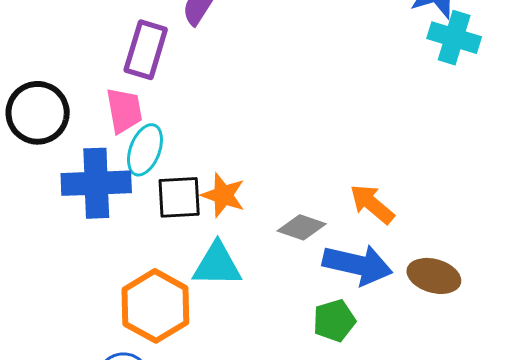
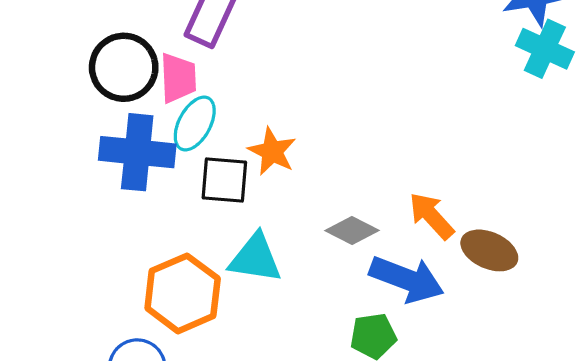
black circle: (38, 113) -> (124, 67), moved
orange star: (223, 195) -> (272, 151), moved
brown ellipse: (434, 276) -> (489, 250), moved

